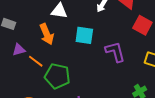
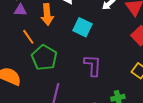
purple triangle: (19, 50) -> (20, 10), moved
purple L-shape: (115, 52) -> (93, 65), moved

